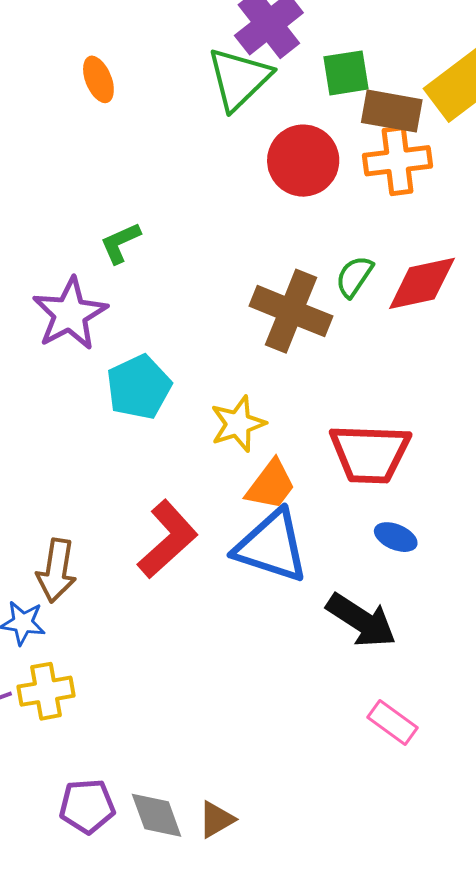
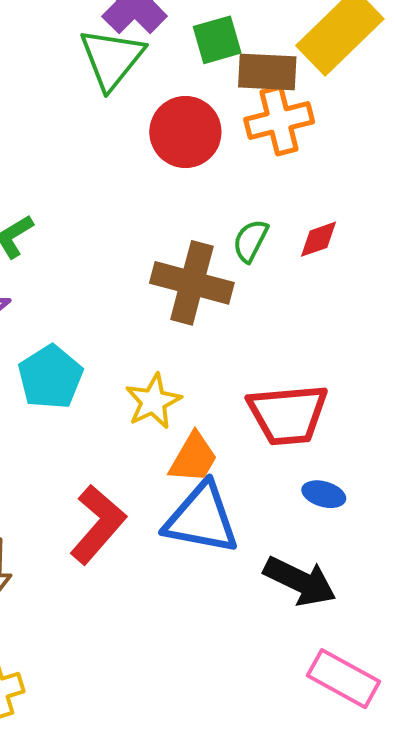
red diamond: (422, 283) -> (318, 239), size x0.6
pink rectangle: (393, 722) -> (344, 679), size x1.4

